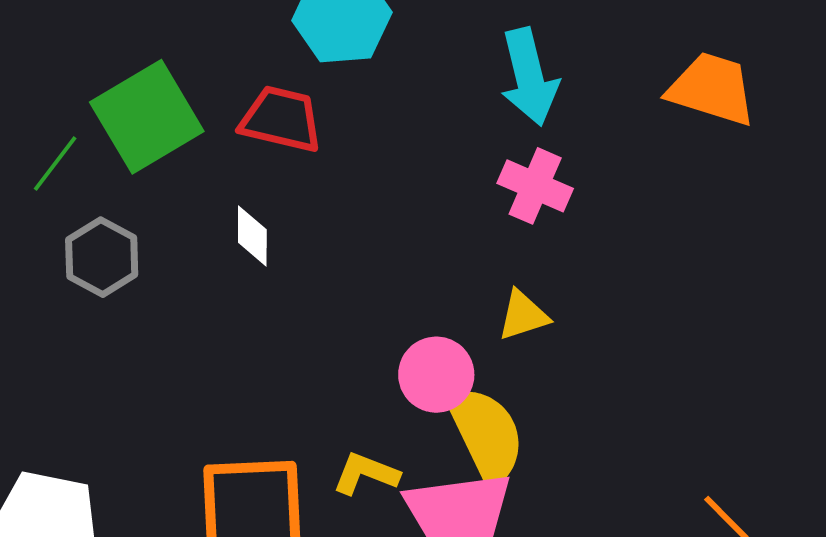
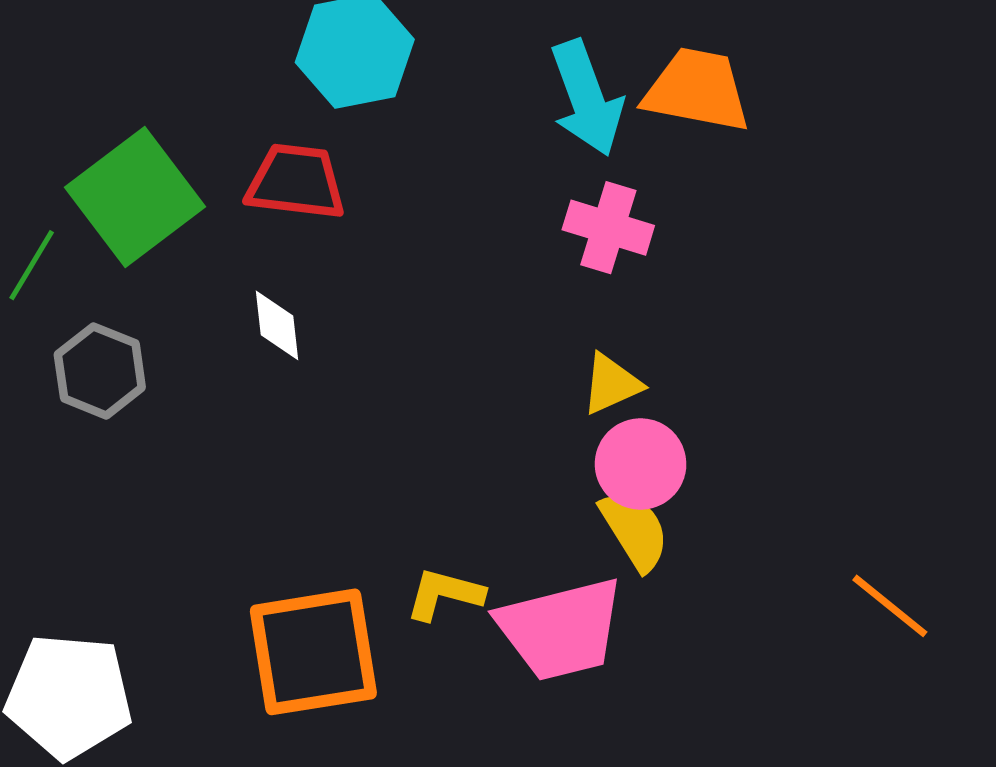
orange trapezoid: (712, 89) -> (697, 90), moved
pink circle: (436, 375) -> (641, 464), moved
yellow semicircle: (486, 434) -> (635, 530), moved, size x0.7

